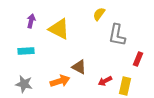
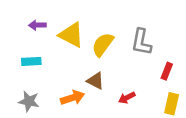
yellow semicircle: (99, 14) -> (103, 44), moved, size x1.5
purple arrow: (31, 21) -> (37, 25), turned -104
yellow rectangle: (125, 86) -> (172, 104), moved

